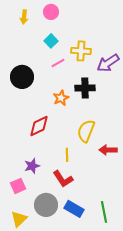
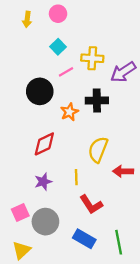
black circle: (22, 77) -> (40, 91), moved
purple star: (32, 166) -> (43, 182), moved
red L-shape: (63, 179) -> (91, 204), moved
gray circle: (46, 205) -> (45, 222), moved

